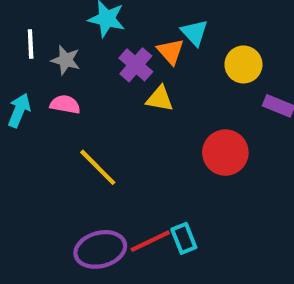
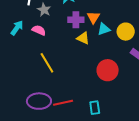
cyan triangle: (194, 33) -> (104, 29), moved, turned 40
purple cross: (136, 65) -> (76, 20), turned 35
cyan rectangle: (184, 238) -> (95, 108), moved

